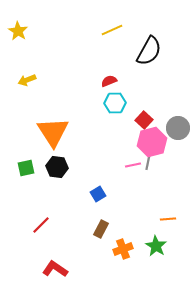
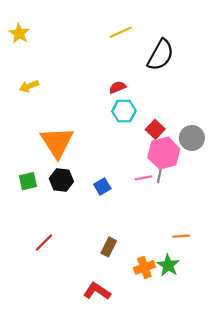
blue square: (98, 194) -> (102, 187), moved
orange cross: (123, 249) -> (144, 267), moved
red L-shape: (55, 269) -> (97, 291), moved

